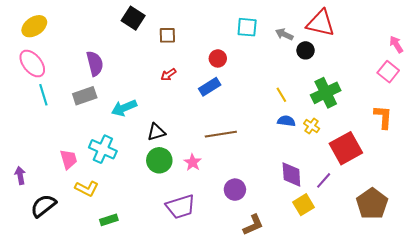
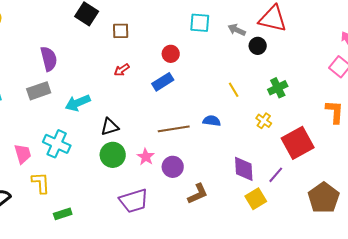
green cross: (326, 93) -> (278, 88), size x0.7
blue semicircle: (286, 121) -> (212, 121), moved
yellow L-shape: (87, 189) -> (41, 183), turned -120
purple circle: (235, 190) -> (173, 167), moved
brown L-shape: (253, 225) -> (198, 194), moved

